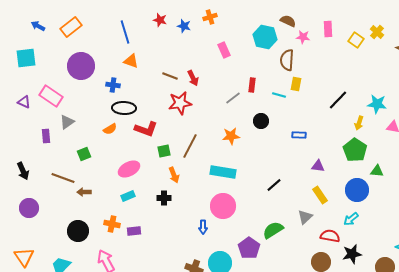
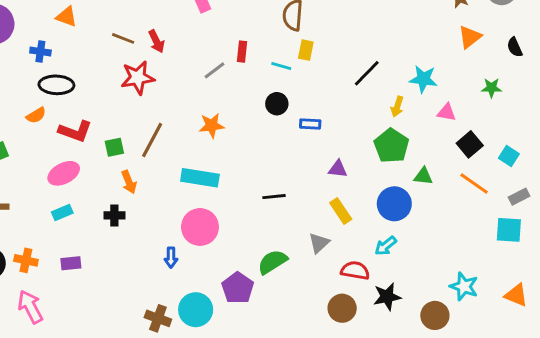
black circle: (261, 121) -> (277, 104), moved
red L-shape: (146, 129) -> (75, 131), moved
black line: (274, 185) -> (274, 197), turned 35
orange cross: (112, 224) -> (26, 260), moved

